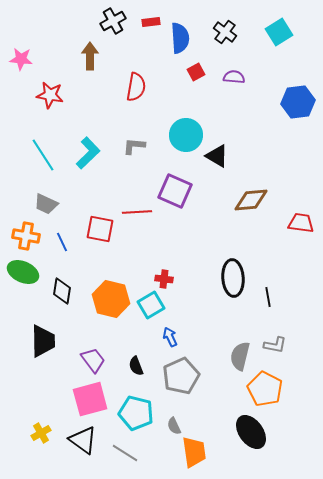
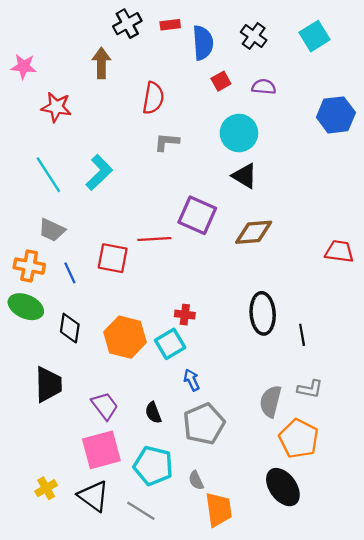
cyan circle: (186, 135) -> (239, 133), moved
gray L-shape: (134, 146) -> (167, 142), moved
brown diamond: (251, 200) -> (254, 232), moved

